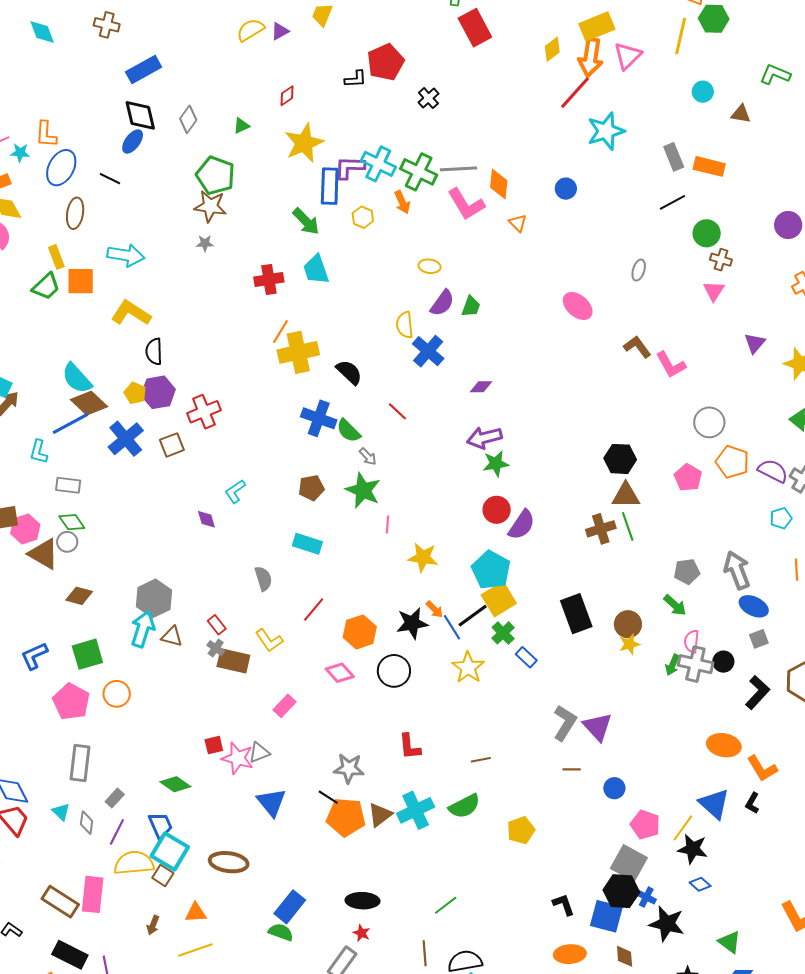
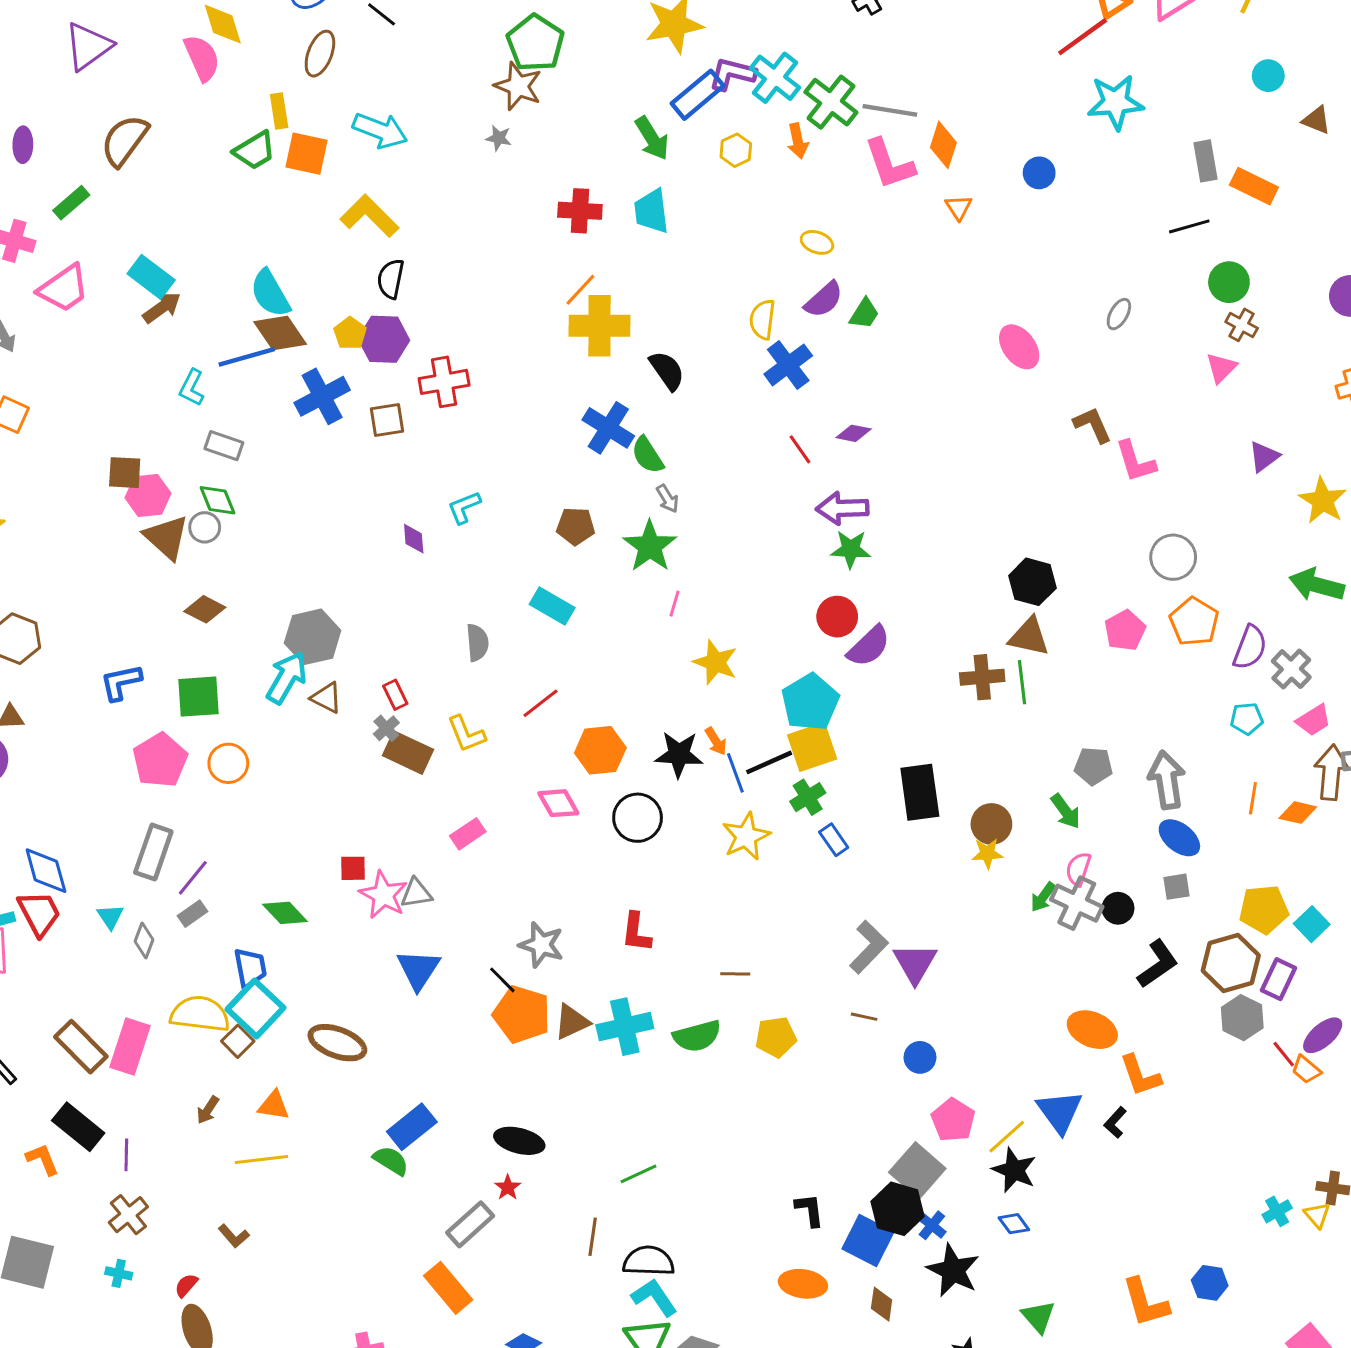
blue rectangle: (330, 186) -> (698, 95), turned 36
red line: (397, 411) -> (800, 449), moved
purple semicircle: (773, 471) -> (1250, 647), turned 72
yellow pentagon: (521, 830) -> (776, 1037), moved
purple line: (117, 832) -> (193, 878), moved

